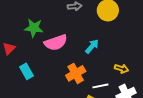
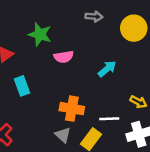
pink semicircle: (56, 43) -> (64, 57), size x0.7
orange cross: (76, 73) -> (72, 109), moved, turned 30

